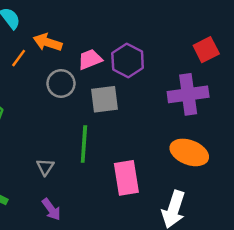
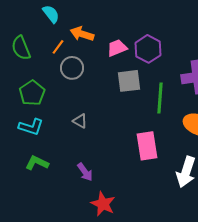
gray circle: (61, 83) -> (72, 68), moved
green line: (84, 144) -> (160, 98), moved
gray triangle: (45, 167) -> (80, 121), moved, turned -35

